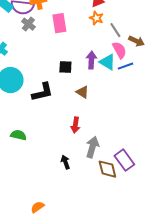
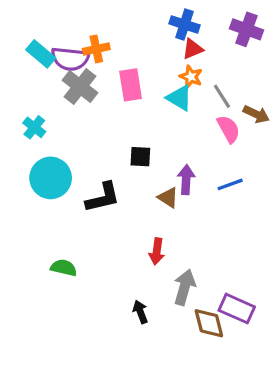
gray cross: (28, 24) -> (80, 87), size x1.5
purple arrow: (91, 60) -> (186, 180), moved
cyan triangle: (107, 62) -> (180, 98), moved
blue line: (125, 66) -> (230, 184), moved
purple rectangle: (124, 160) -> (237, 309), turned -30

